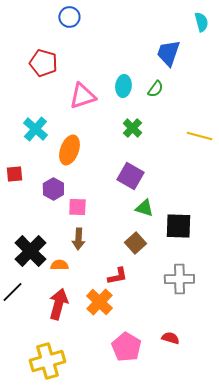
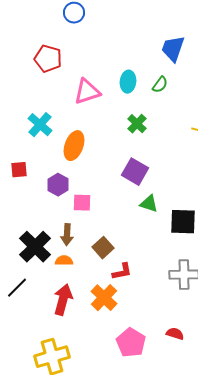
brown arrow: (78, 239) -> (67, 235), moved
brown square: (135, 243) -> (103, 248), moved

